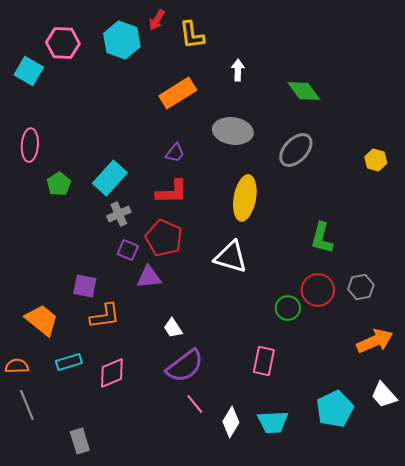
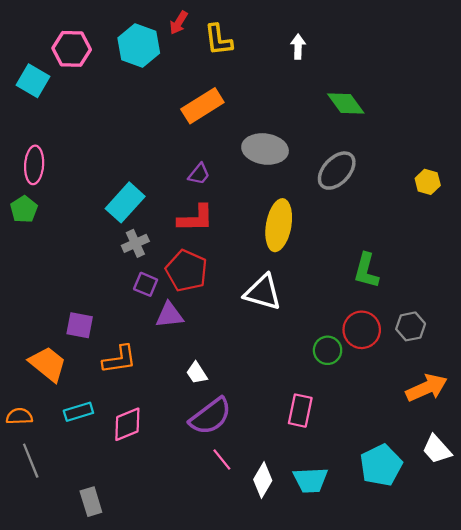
white arrow: (238, 70) -> (298, 47), moved
green pentagon: (59, 184) -> (24, 209), moved
purple square: (85, 286) -> (80, 325), moved

